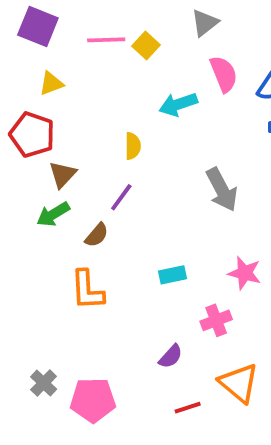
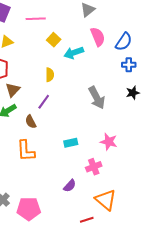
yellow square: (146, 46) -> (54, 40), moved
brown semicircle: (97, 235) -> (31, 122), turned 112
red line: (188, 408) -> (87, 220), moved

